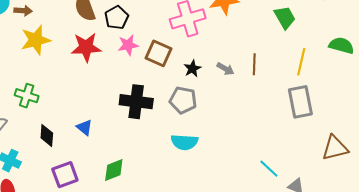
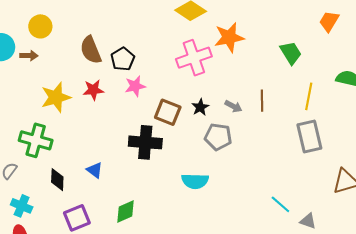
yellow star: (36, 40) -> (56, 97), moved
red star: (86, 47) -> (93, 90), size x0.7
brown square: (159, 53) -> (168, 112), moved
green cross: (27, 96) -> (36, 140), size x1.4
gray pentagon: (183, 100) -> (218, 137), moved

